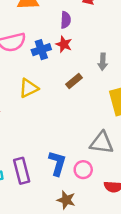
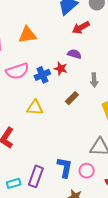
purple semicircle: (66, 20) -> (74, 54), moved, turned -72
yellow triangle: (29, 88) -> (35, 108), turned 36
purple rectangle: (22, 171) -> (36, 176), turned 40

